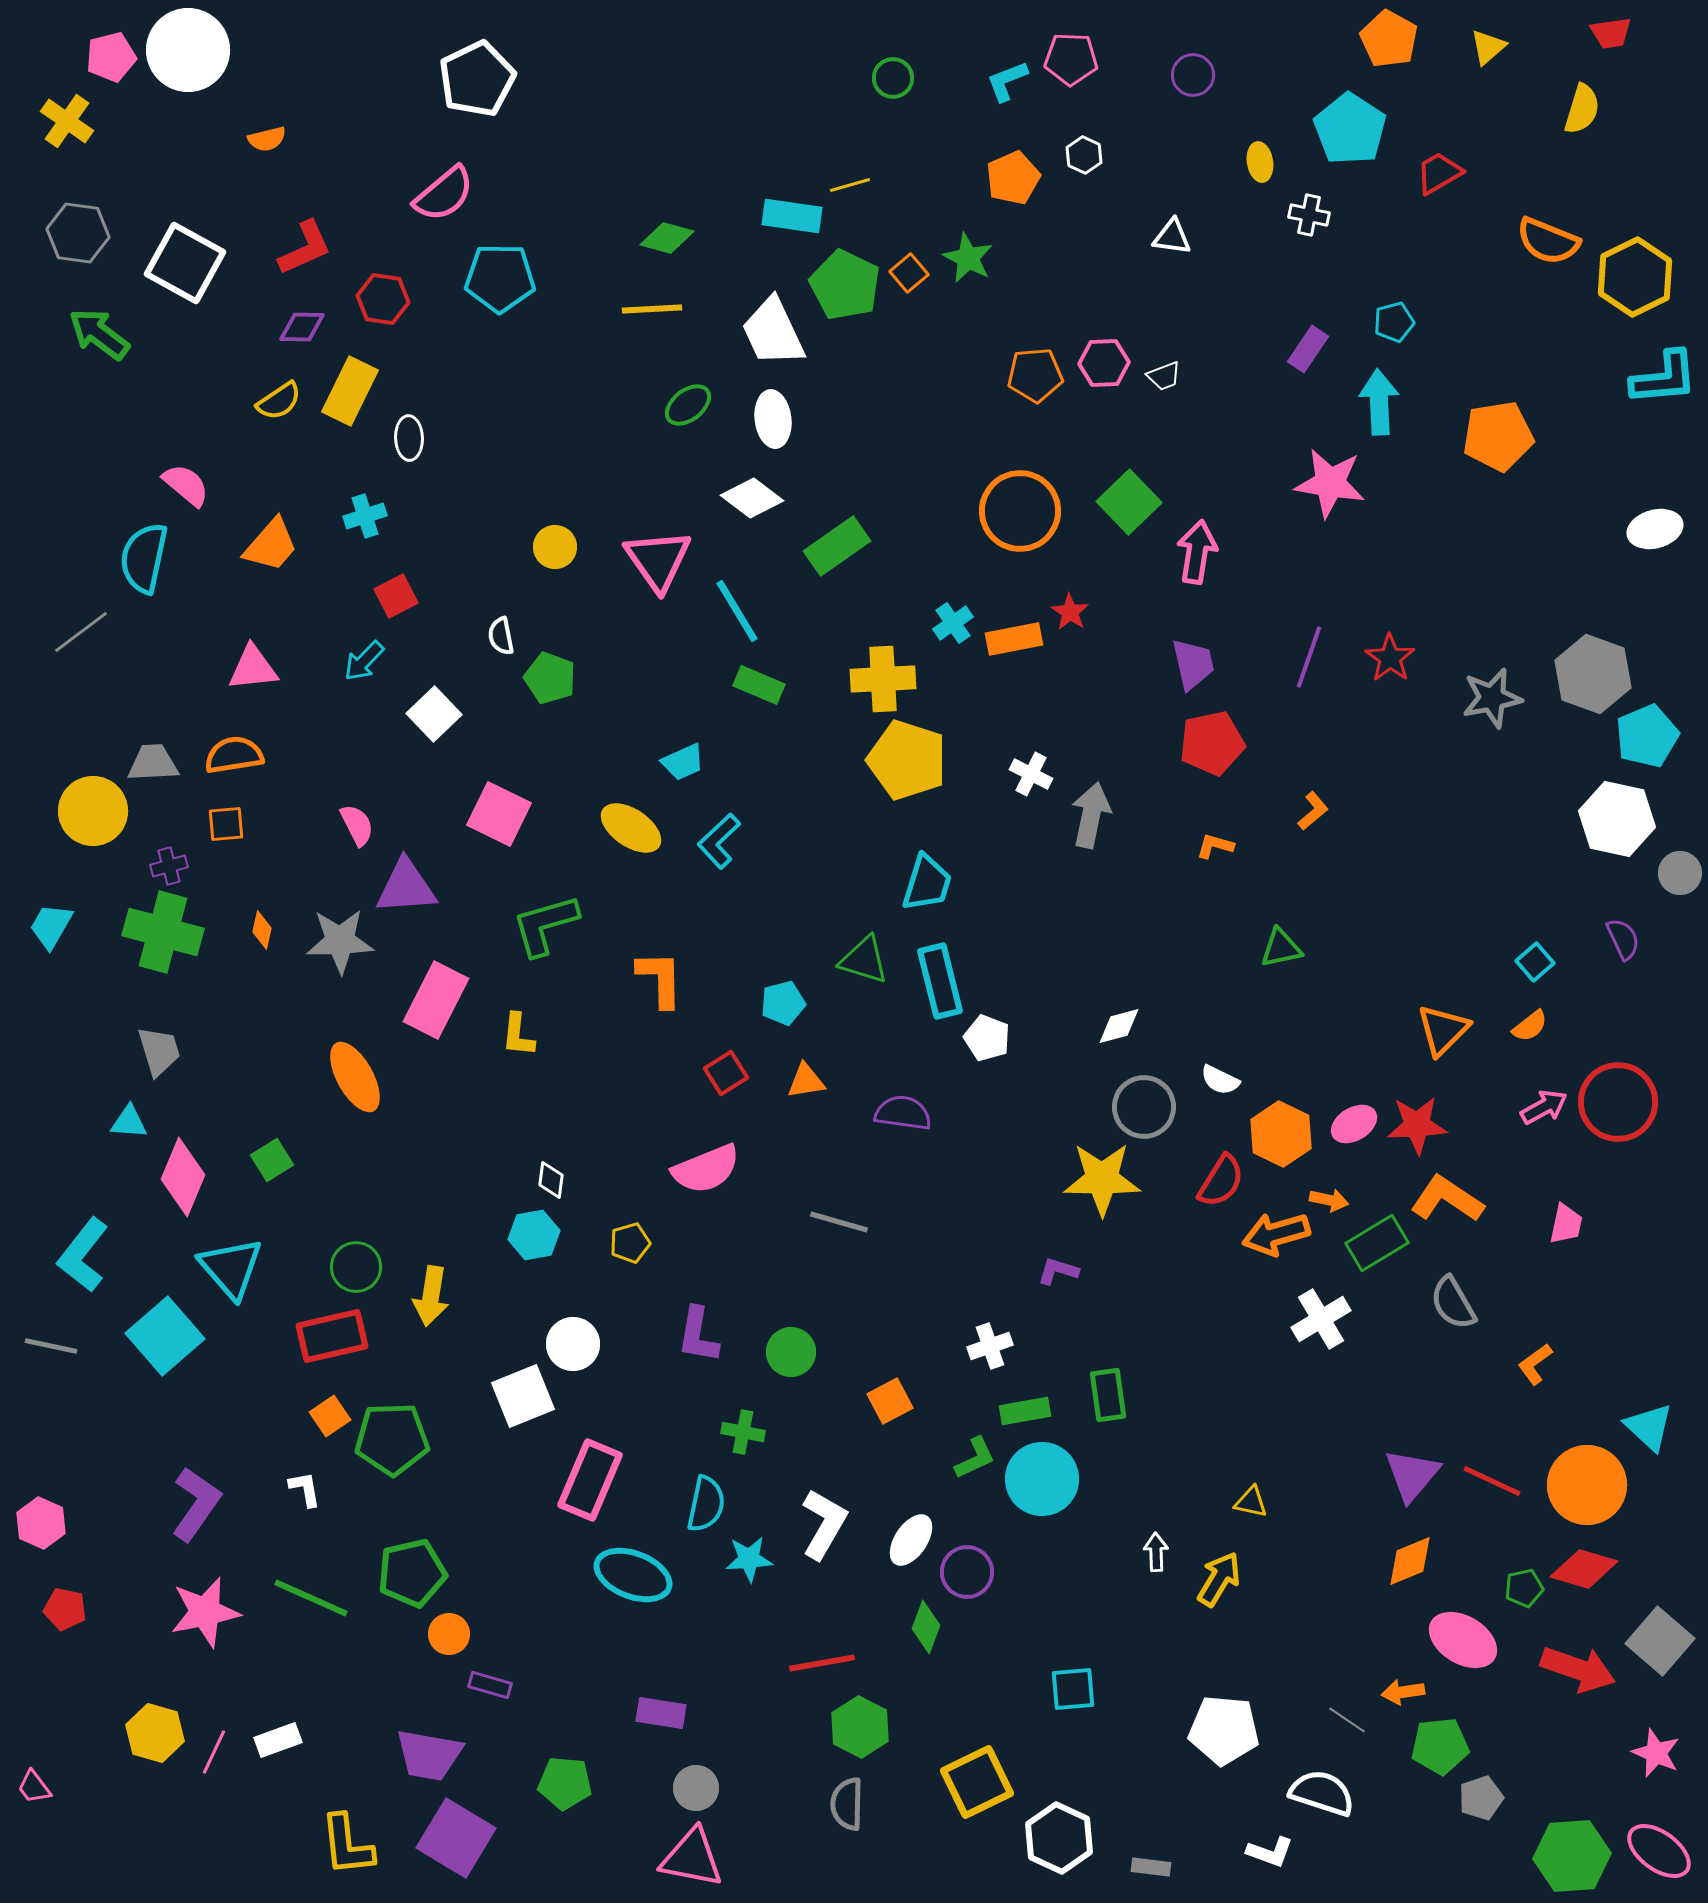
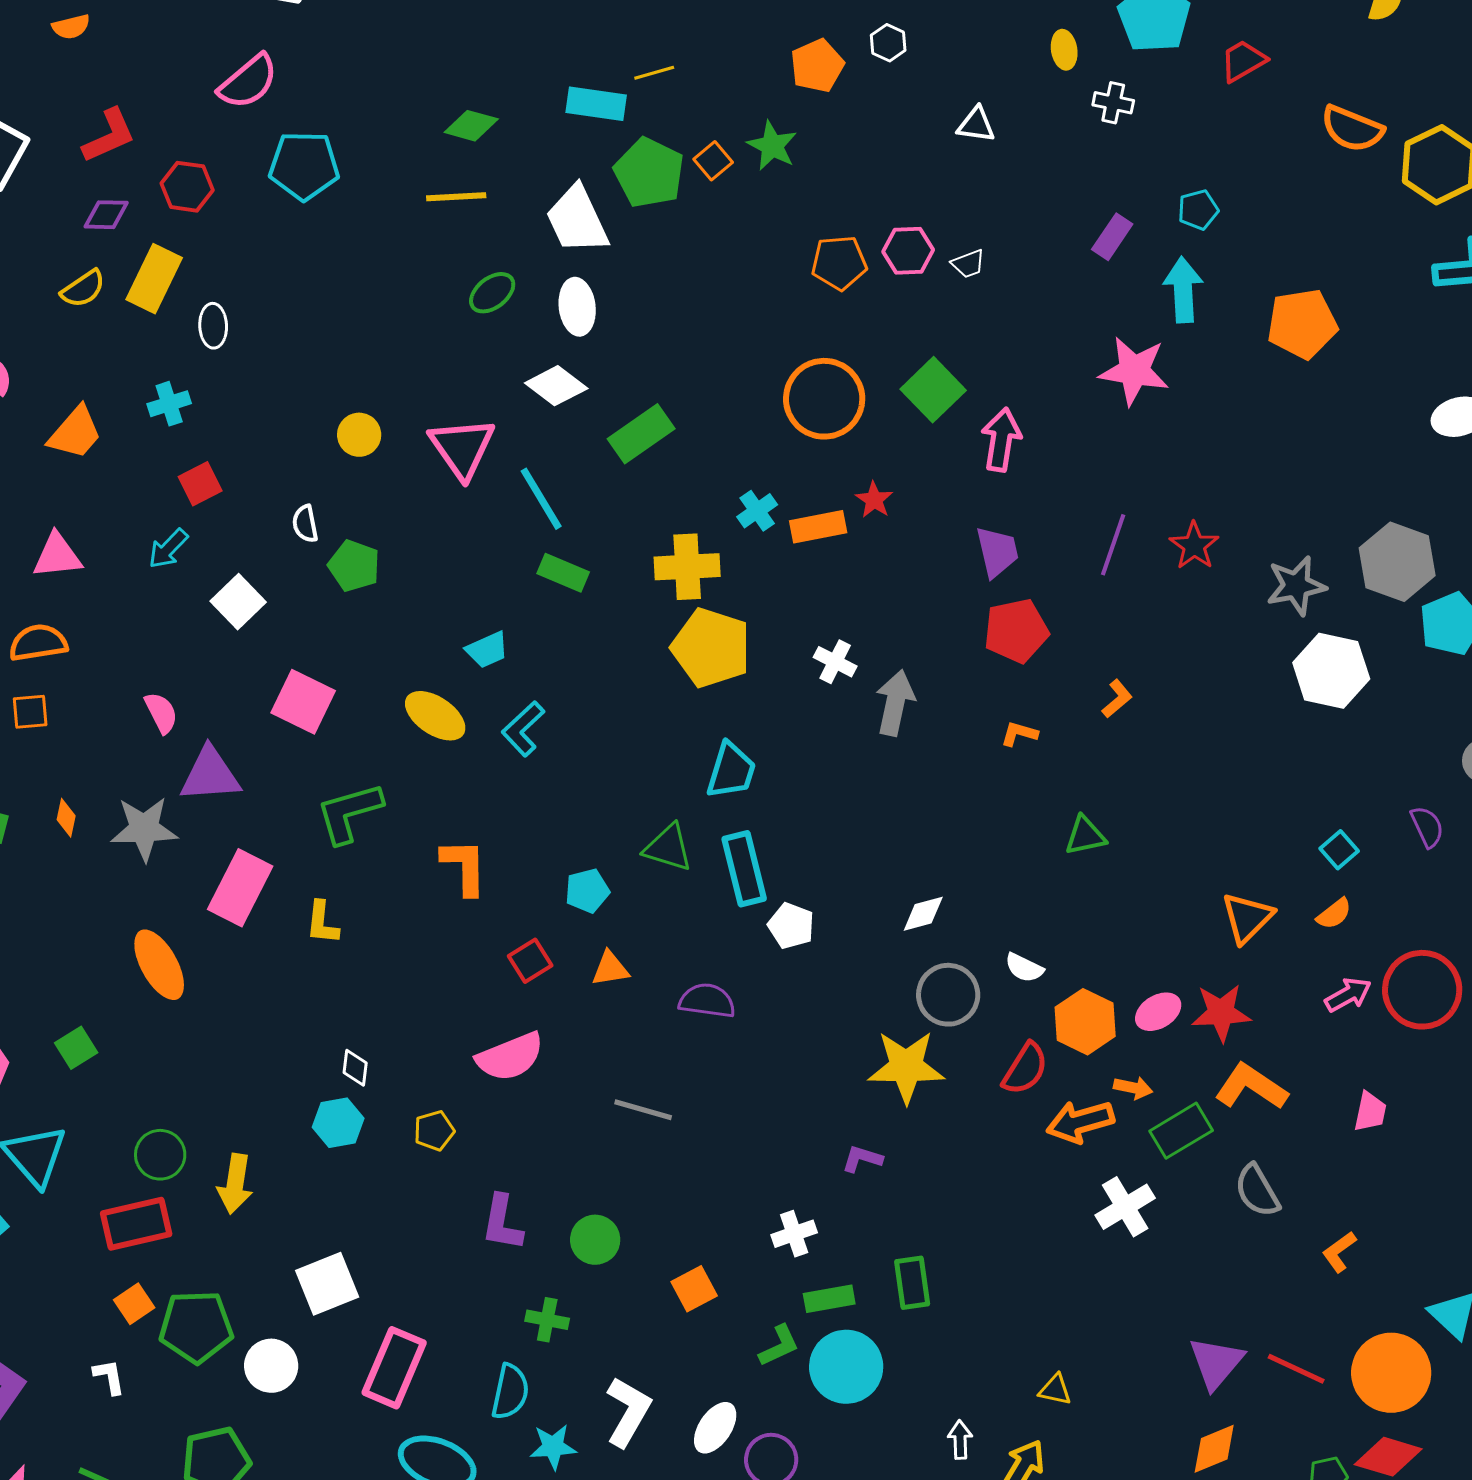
white hexagon: (1617, 819) -> (1331, 671), moved
white circle: (573, 1344) -> (271, 1366), moved

